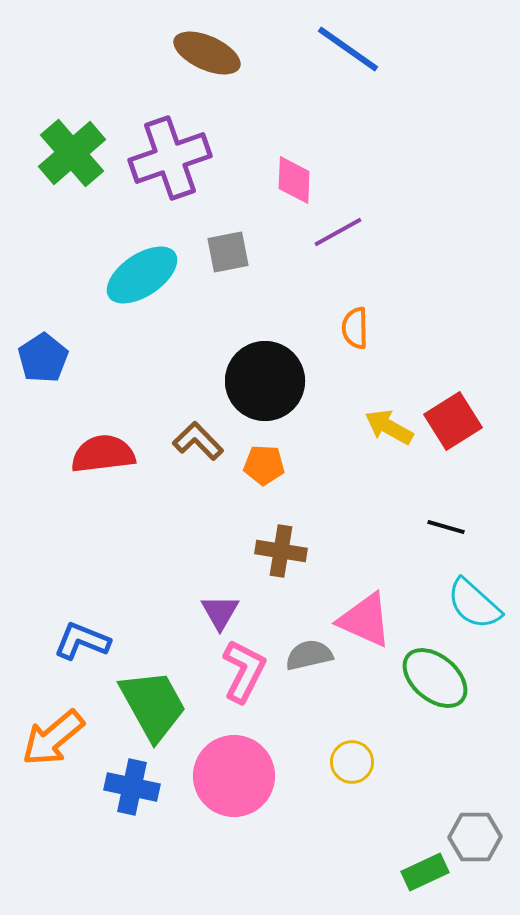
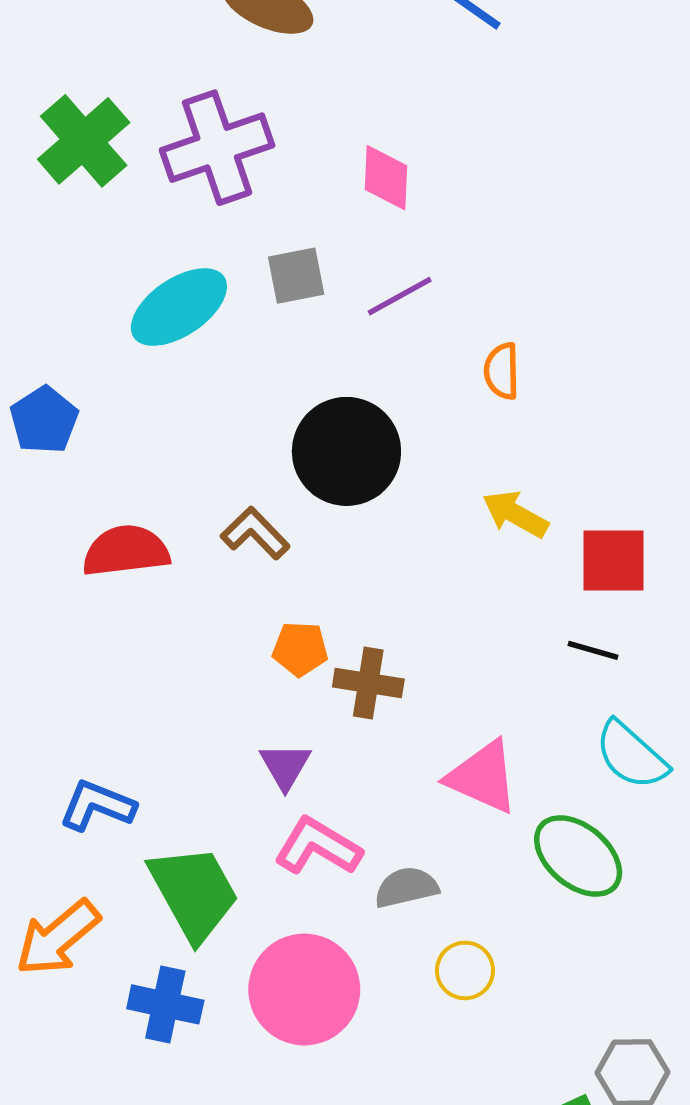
purple line: (338, 232) -> (400, 296), moved
orange semicircle: (355, 328) -> (502, 371), moved
red square: (453, 421) -> (613, 560), moved, turned 32
orange pentagon: (264, 465) -> (300, 649), moved
gray semicircle: (309, 655) -> (406, 887), moved
pink L-shape: (244, 671) -> (318, 846), turned -86

